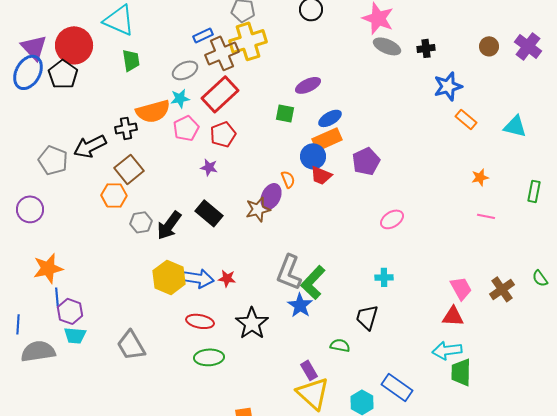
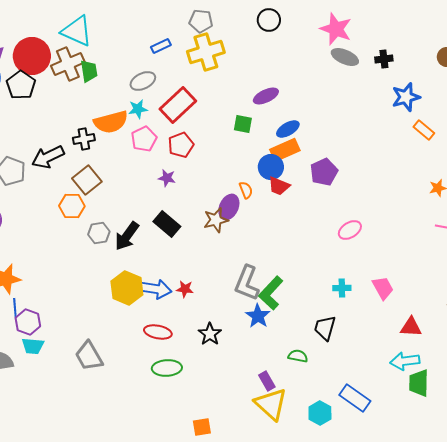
brown cross: (222, 53) -> (68, 64), moved
pink trapezoid: (461, 288) -> (383, 288), moved
black star: (252, 323) -> (210, 334), size x0.7

